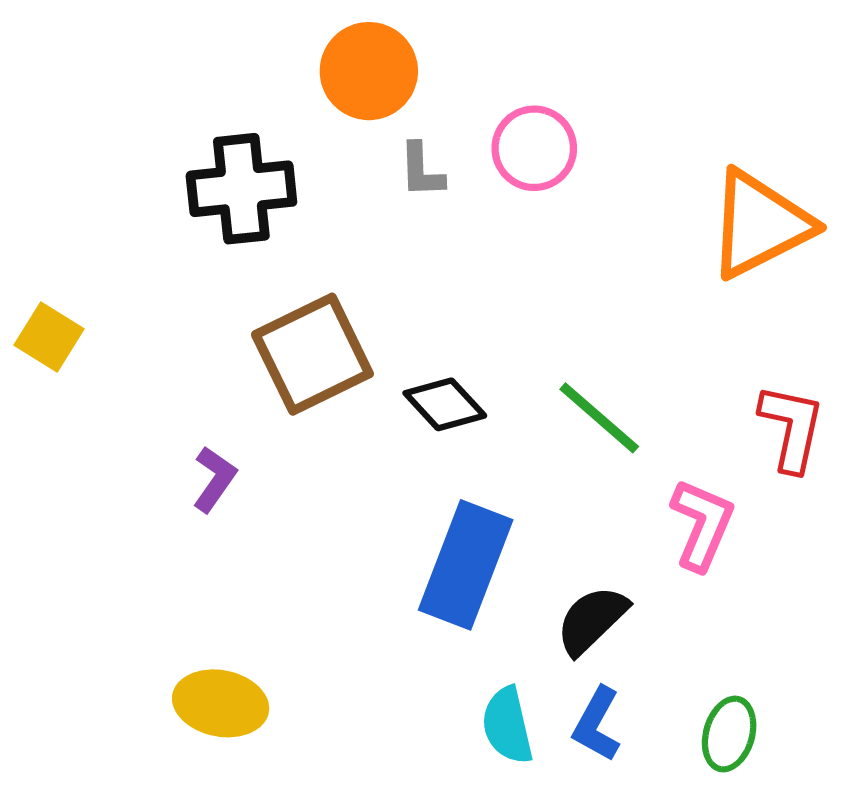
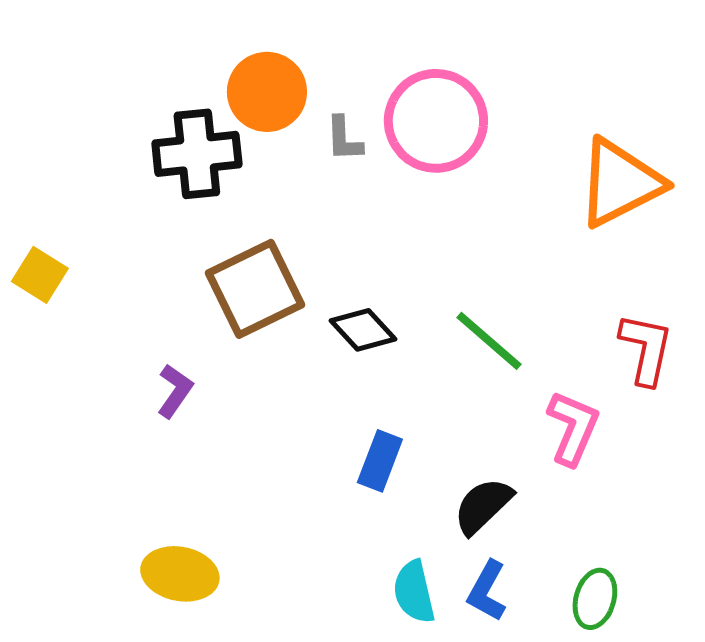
orange circle: (369, 71) -> (267, 92), moved
pink circle: (534, 148) -> (436, 121), size x1.5
blue rectangle: (466, 565) -> (380, 461), size x0.6

